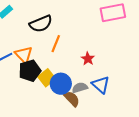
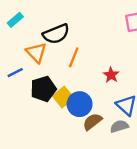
orange triangle: (24, 55) -> (36, 53), moved
gray semicircle: (80, 88) -> (119, 126), moved
brown semicircle: (72, 99) -> (92, 122), turned -84

